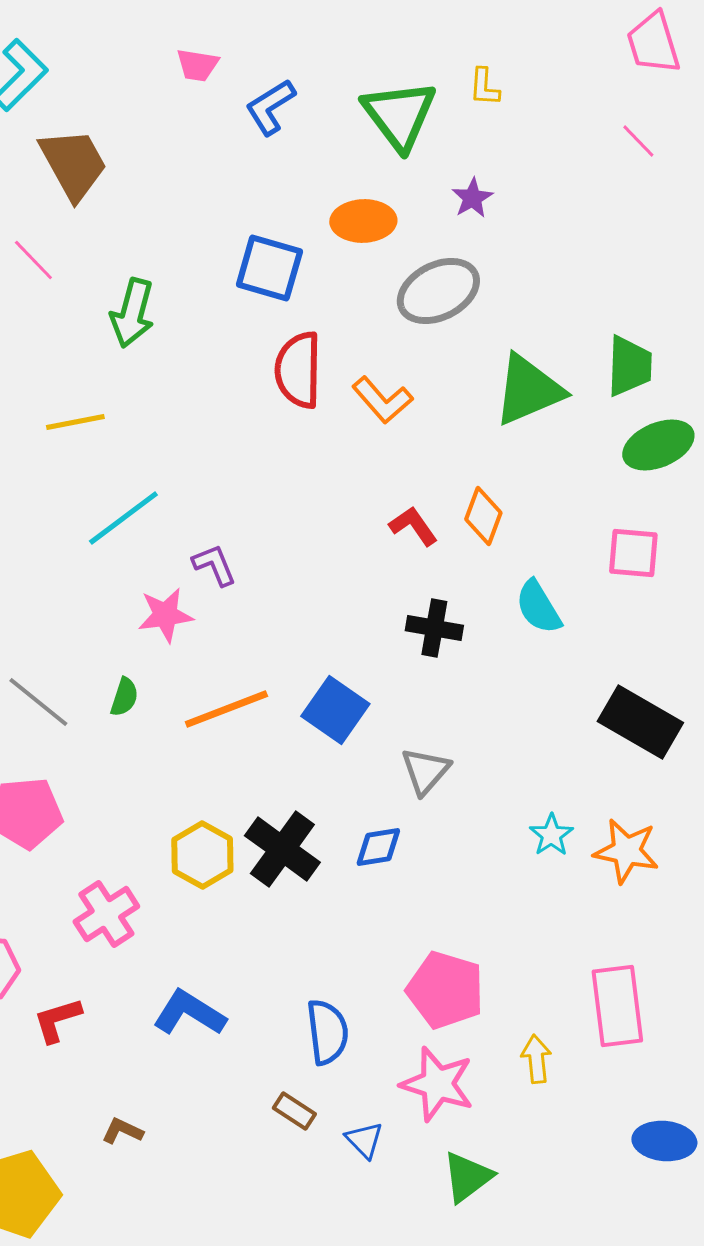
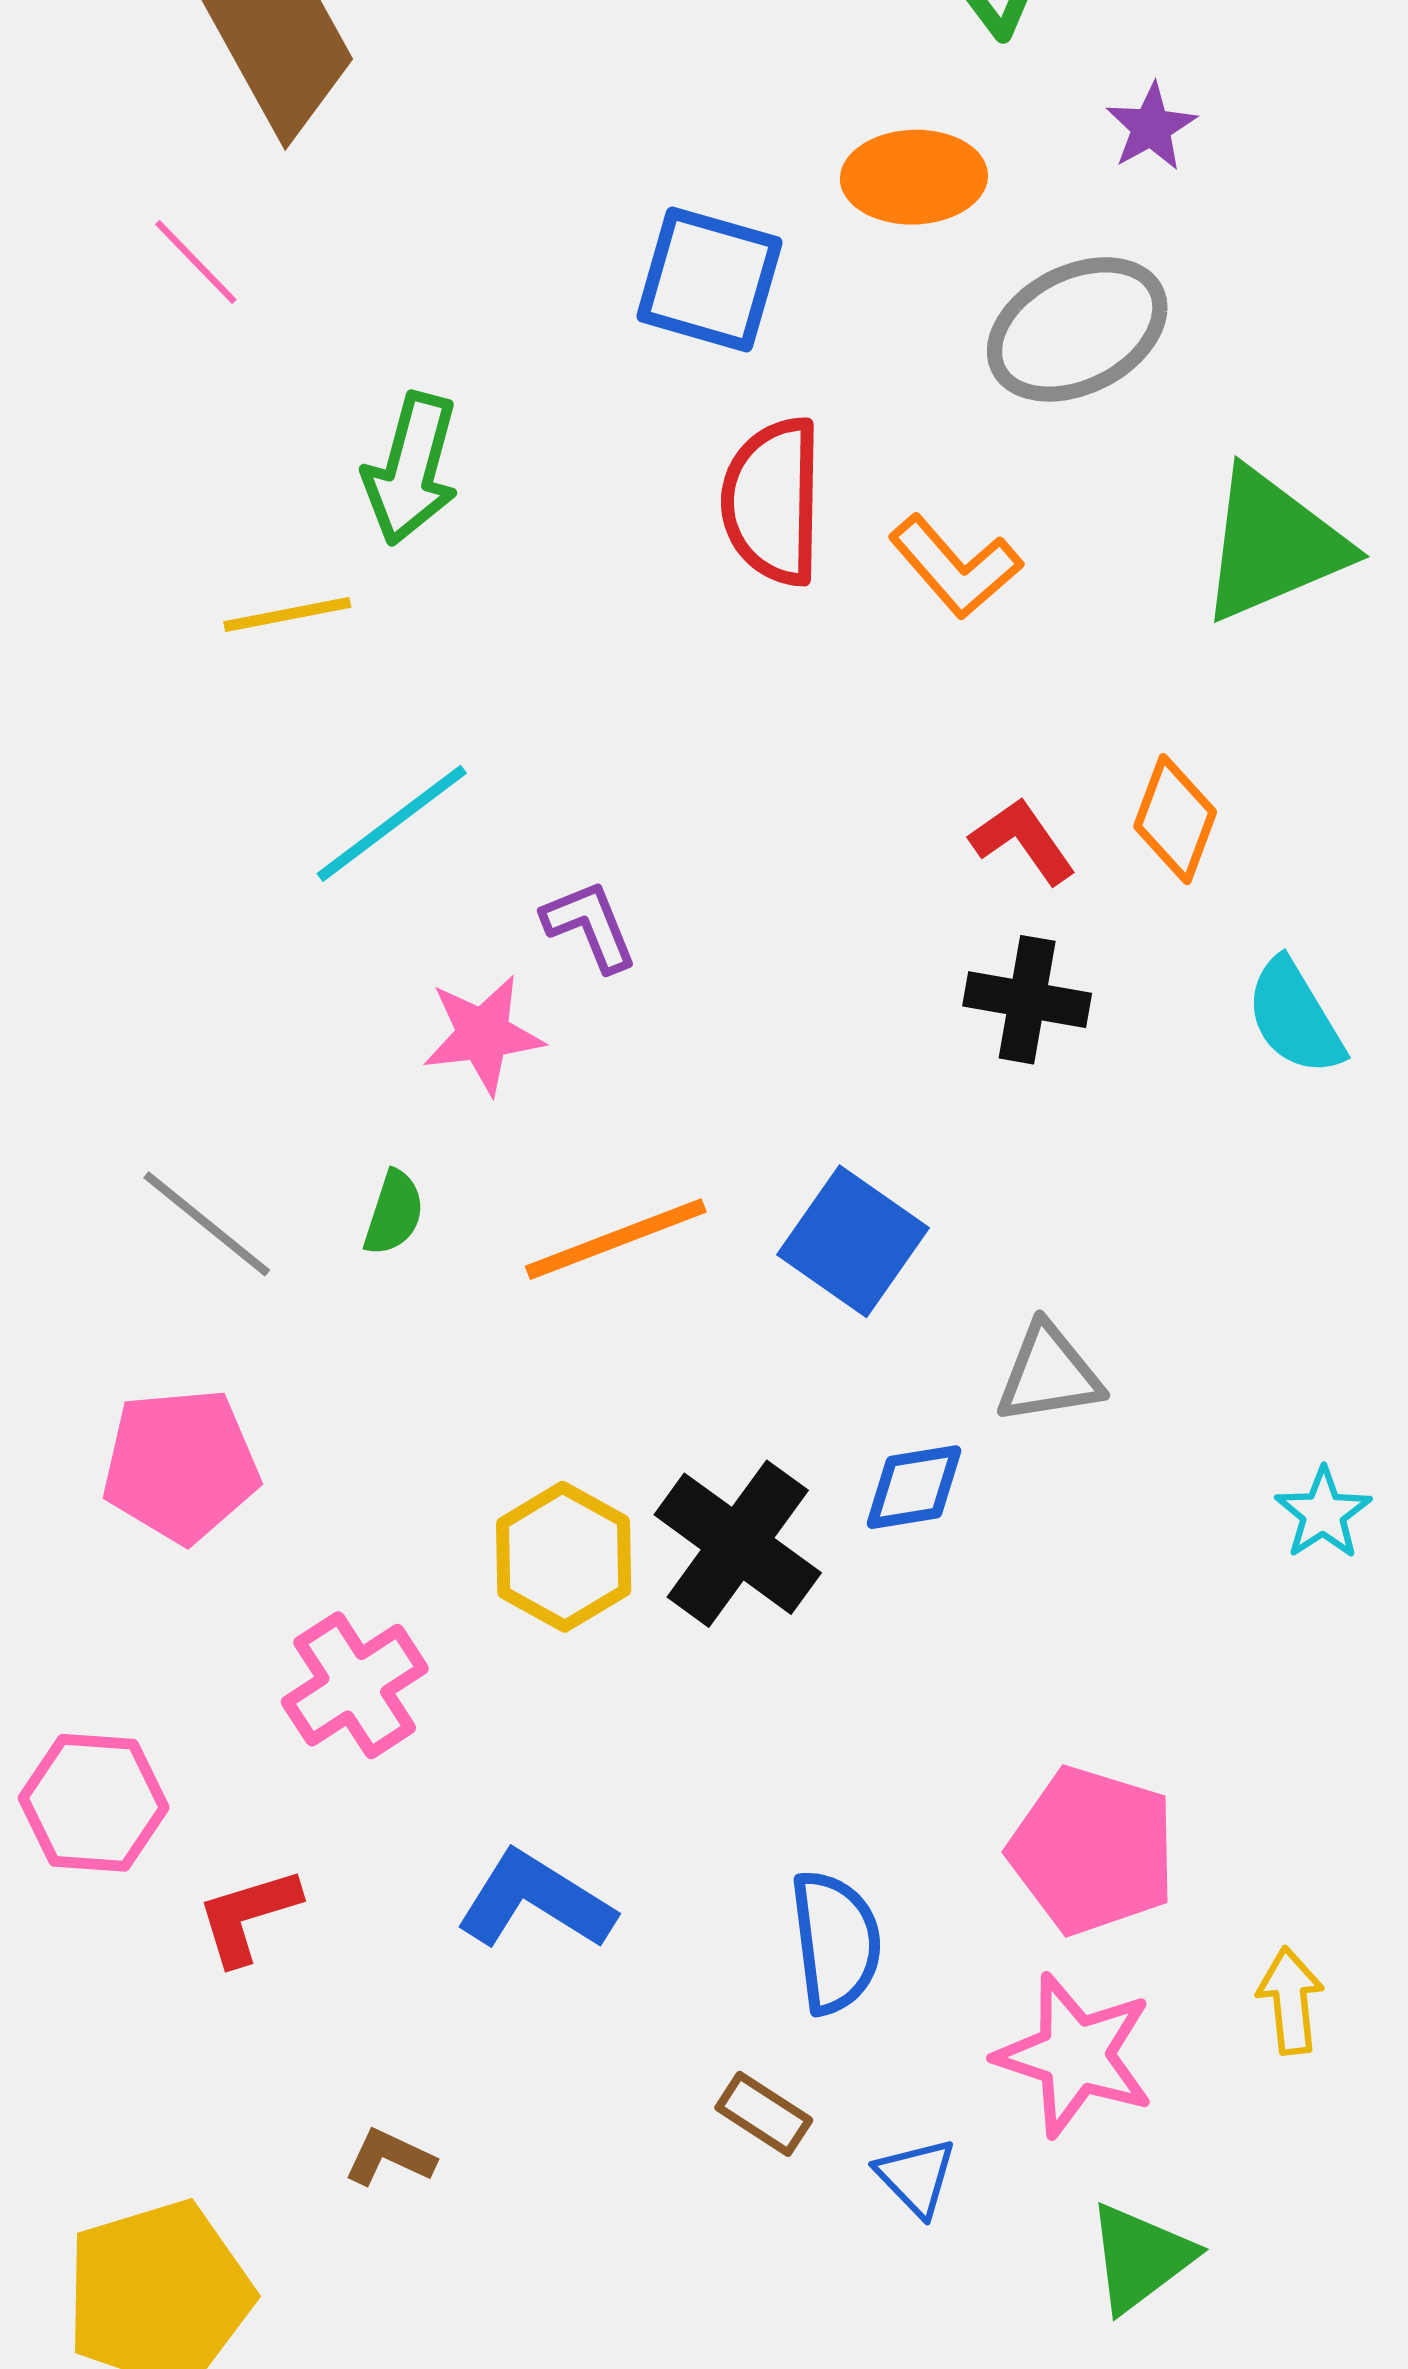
green arrow: (132, 313) -> (411, 469), moved
black cross: (434, 628) -> (1027, 1000), moved
gray triangle: (425, 771) -> (1049, 1374), turned 40
blue diamond: (378, 847) -> (914, 1487), moved

